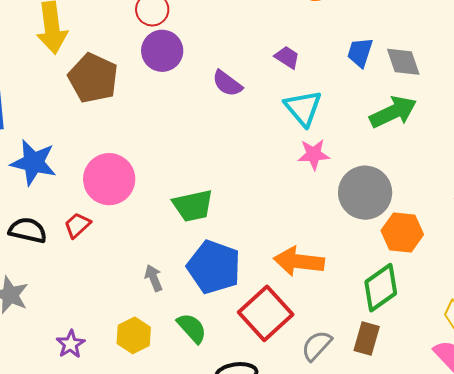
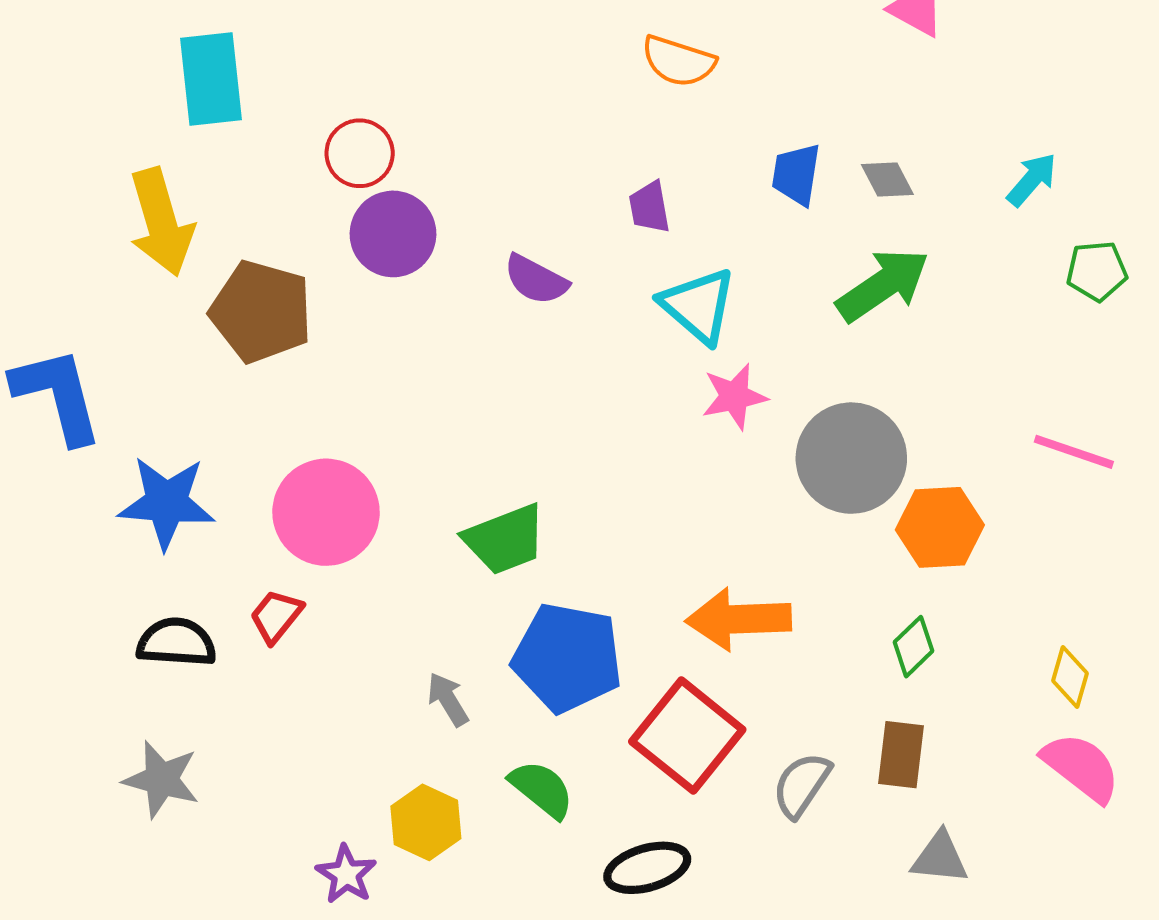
purple trapezoid: (287, 57) -> (649, 207), turned -124
gray diamond: (403, 62) -> (887, 179), size x0.7
green diamond: (381, 288) -> (913, 647), size x0.6
purple star: (71, 344) -> (346, 874), moved

